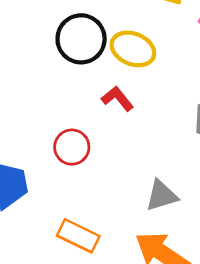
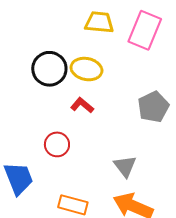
gray triangle: (162, 196) -> (125, 166), turned -40

